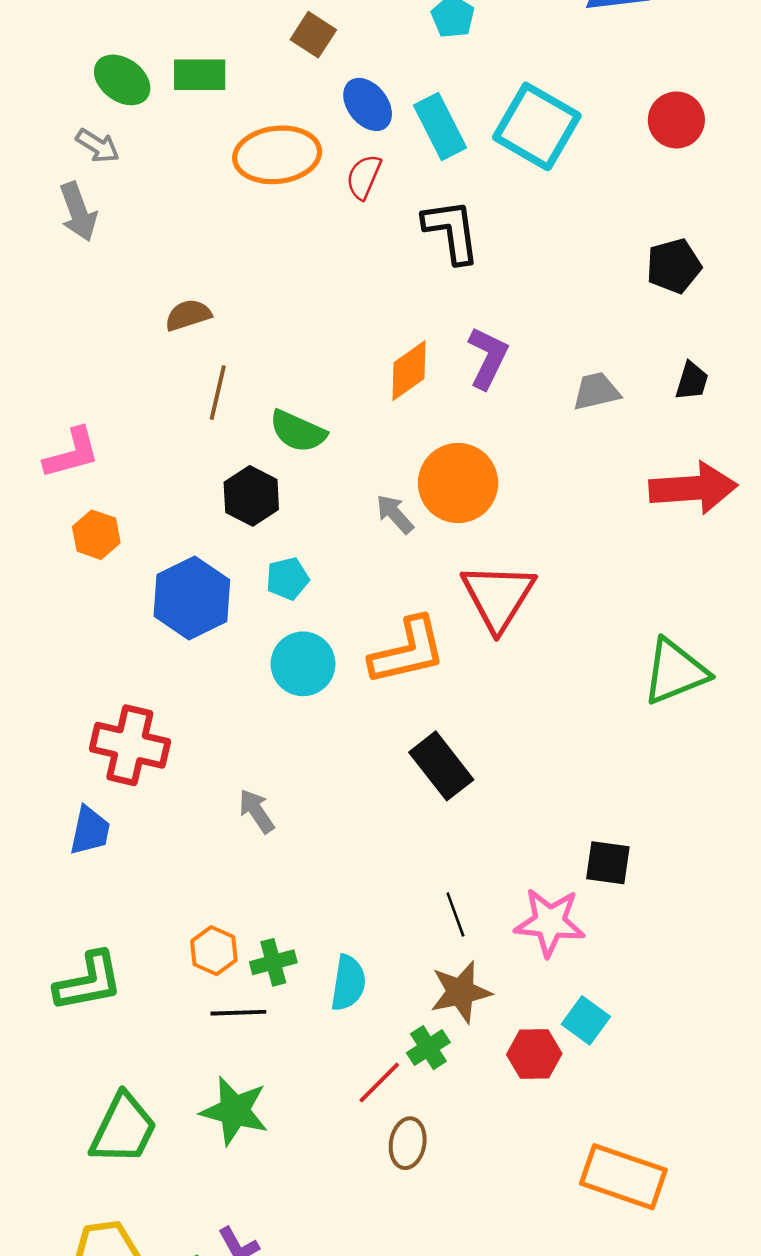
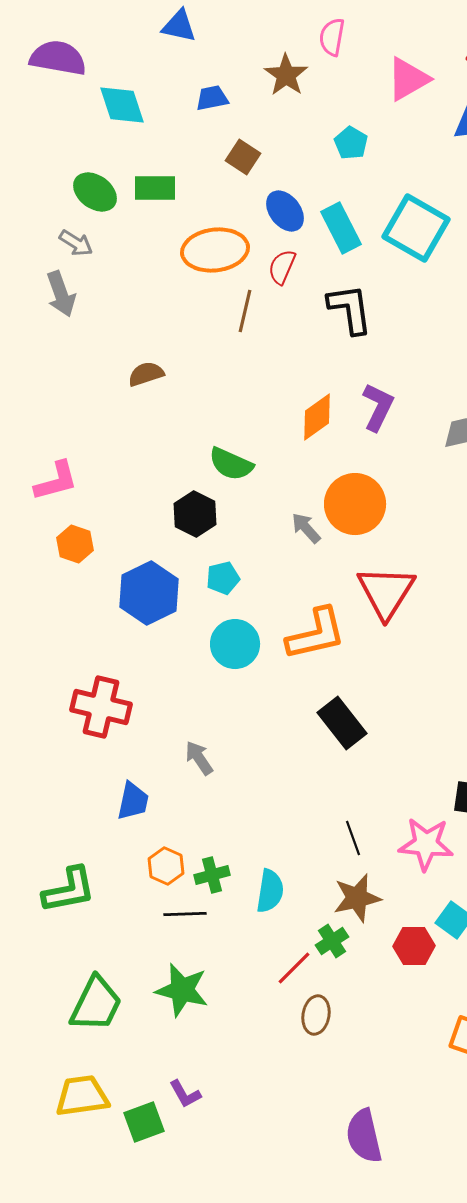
brown line: (218, 393) -> (245, 311), moved
blue trapezoid: (90, 831) -> (133, 801), moved

